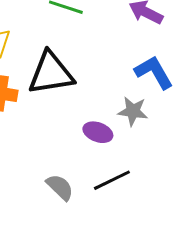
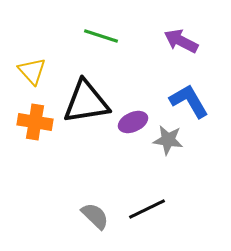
purple ellipse: (98, 132) -> (133, 122), moved, turned -44

